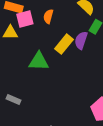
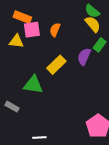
yellow rectangle: (64, 44) -> (56, 65), moved
green triangle: (39, 61) -> (33, 85), moved

